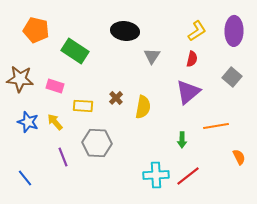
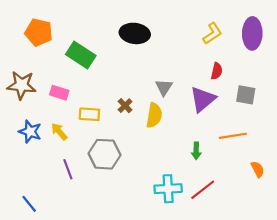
gray triangle: (152, 56) -> (164, 87), moved
red semicircle: (192, 59) -> (217, 71), moved
gray square: (232, 77) -> (246, 95), moved, turned -30
blue line: (25, 178) -> (29, 204), moved

